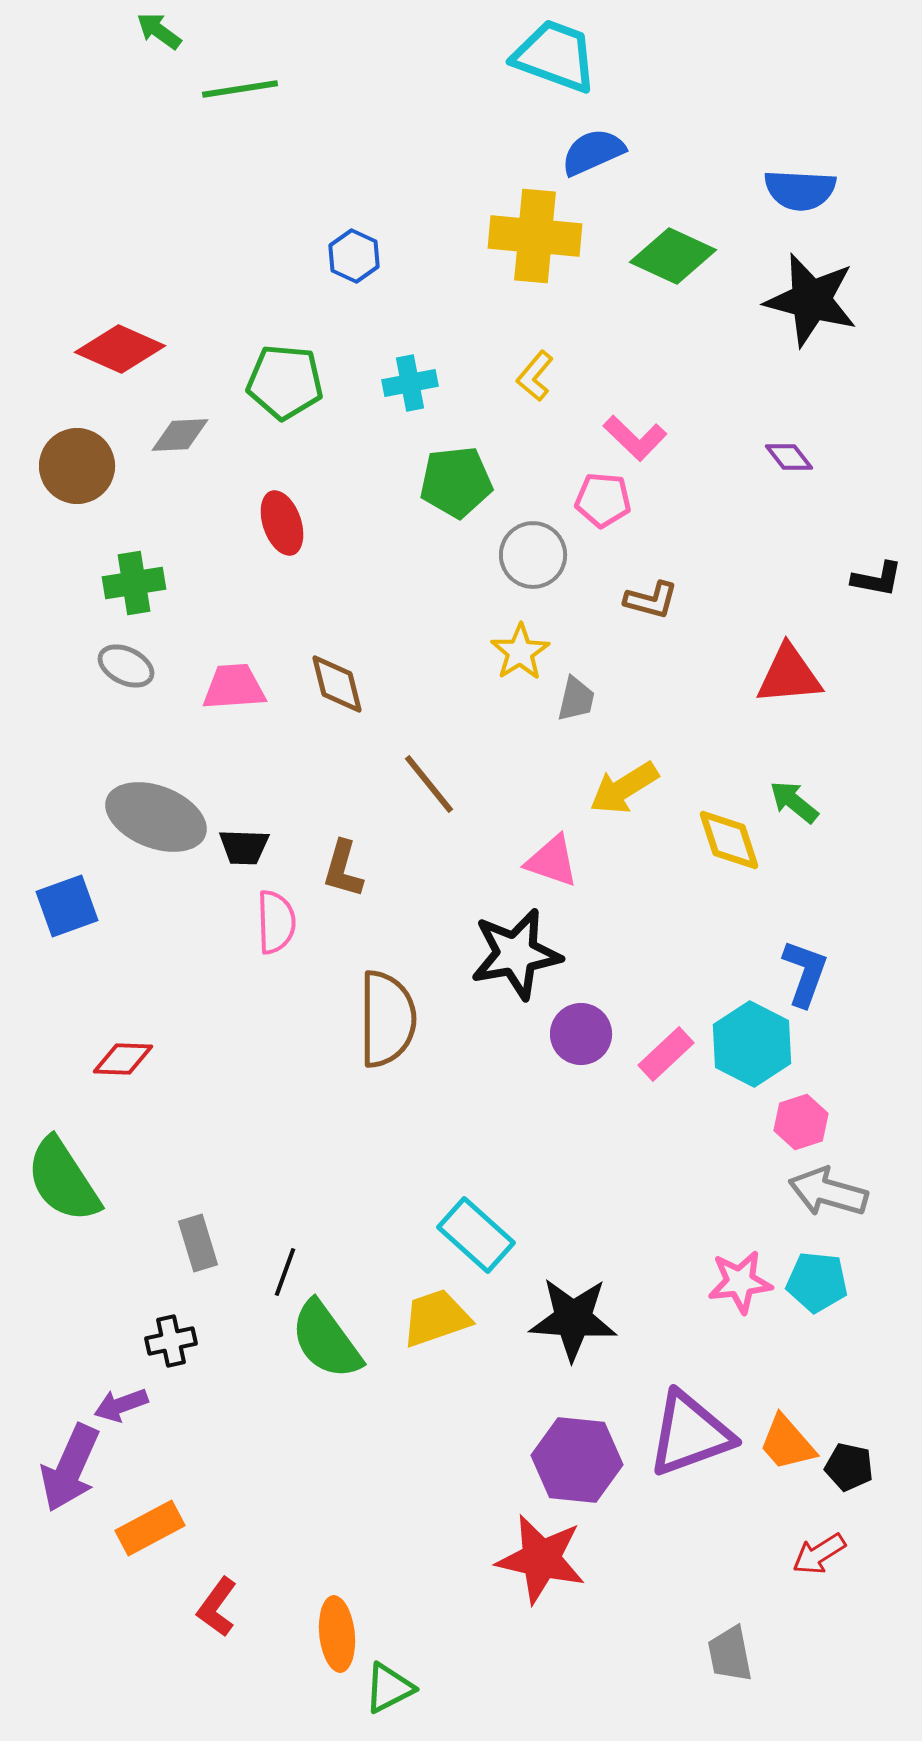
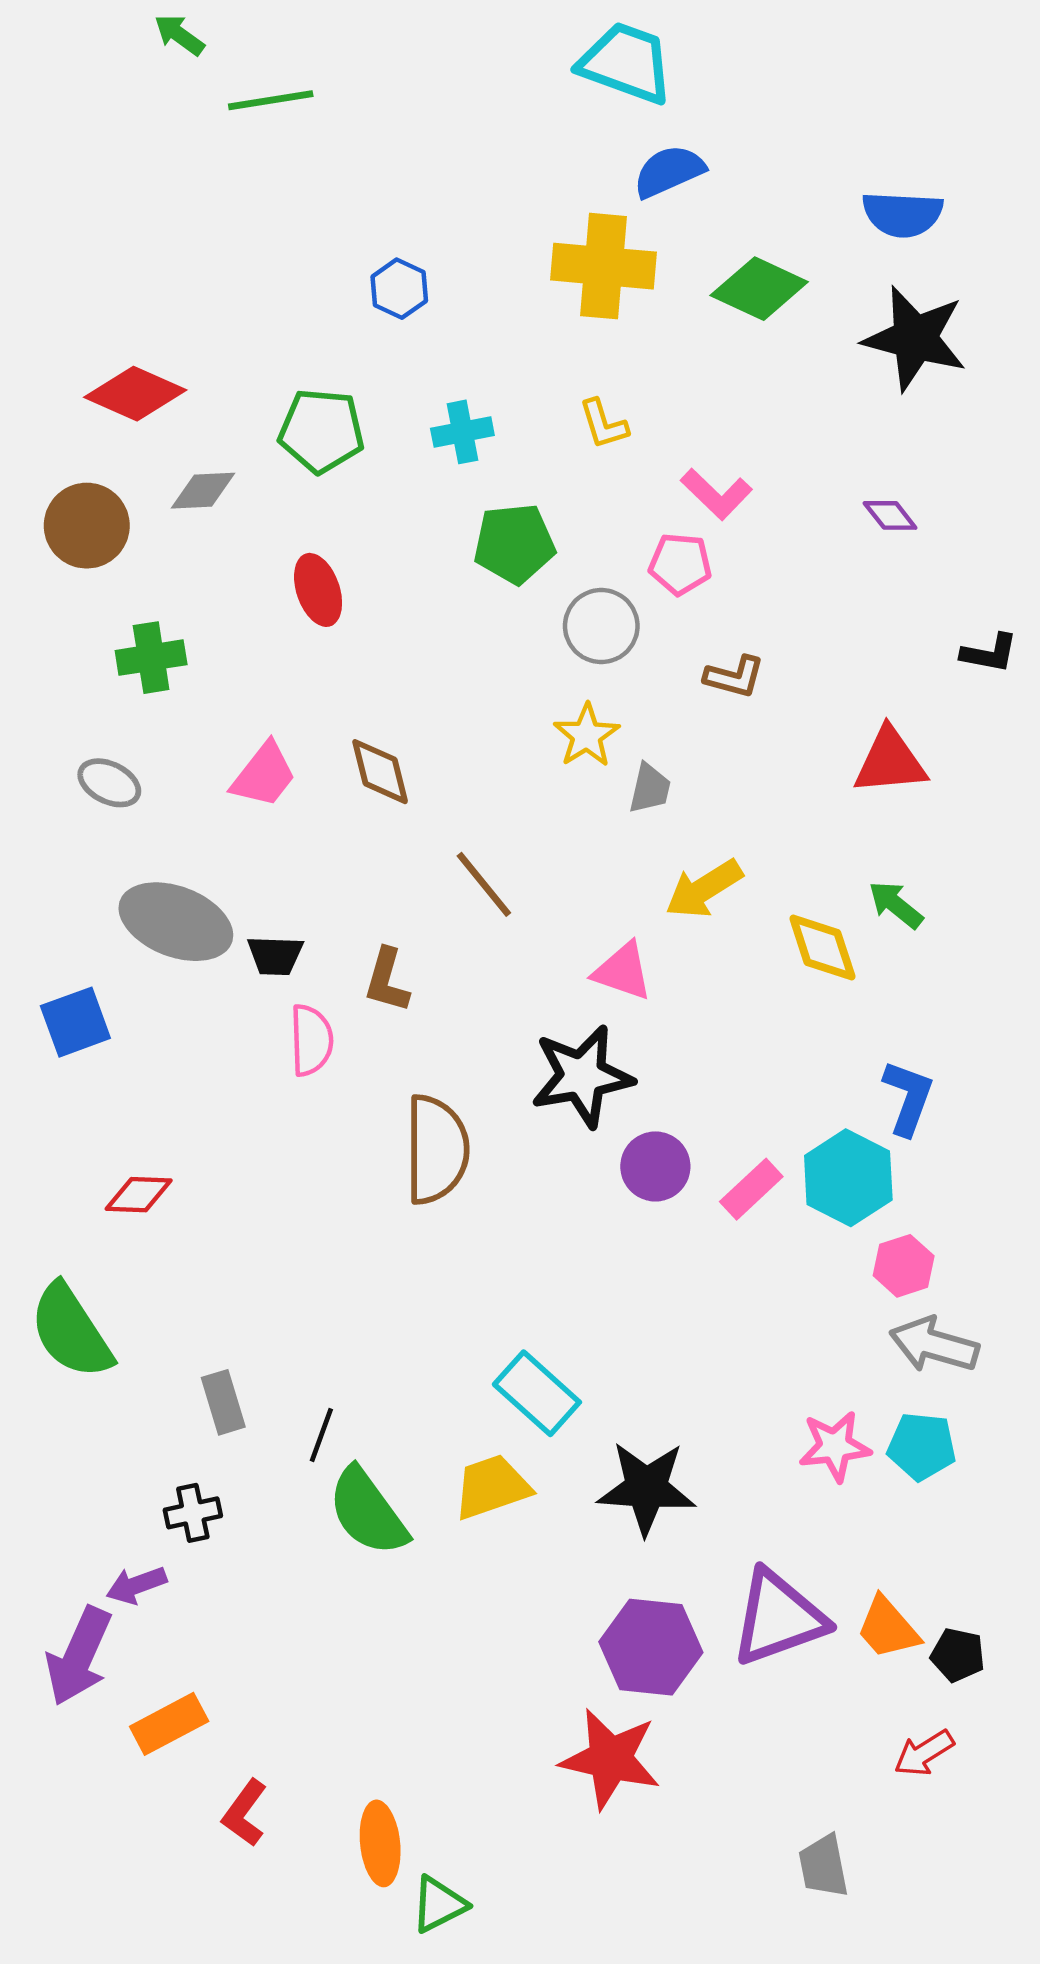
yellow L-shape: (535, 376) -> (603, 424), turned -57
gray ellipse: (126, 666) -> (109, 783), moved
pink trapezoid: (234, 687) -> (264, 775), turned 132

